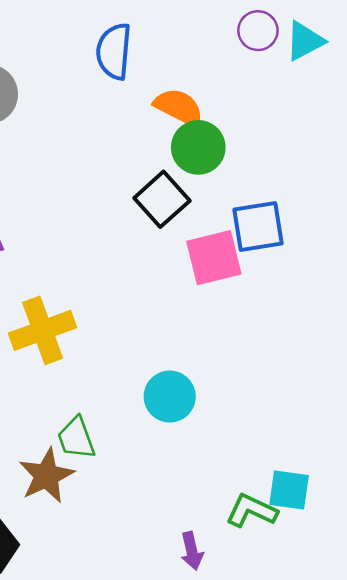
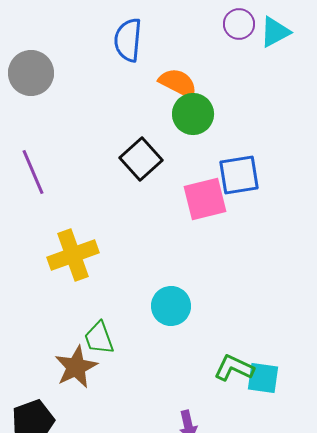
black square: (162, 199) -> (141, 159), moved
green L-shape: (251, 511) -> (234, 368), moved

